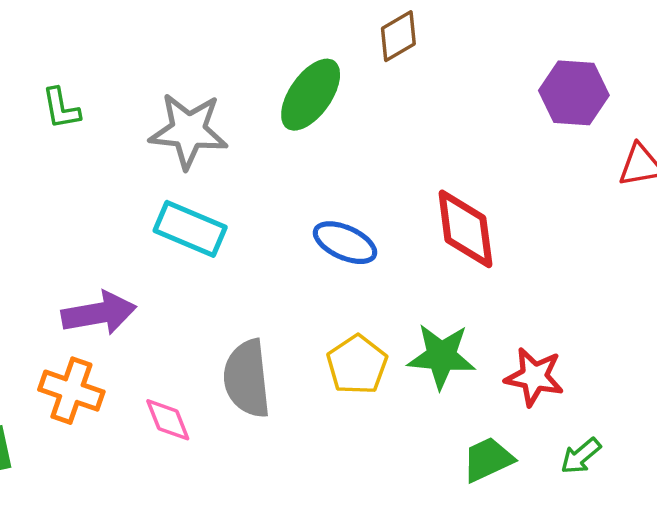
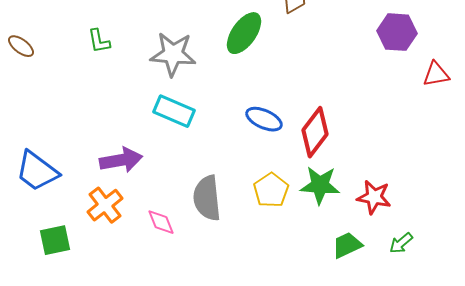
red diamond: (465, 229) -> (315, 132), moved, turned 45
orange cross: (71, 391) -> (105, 205), turned 33

